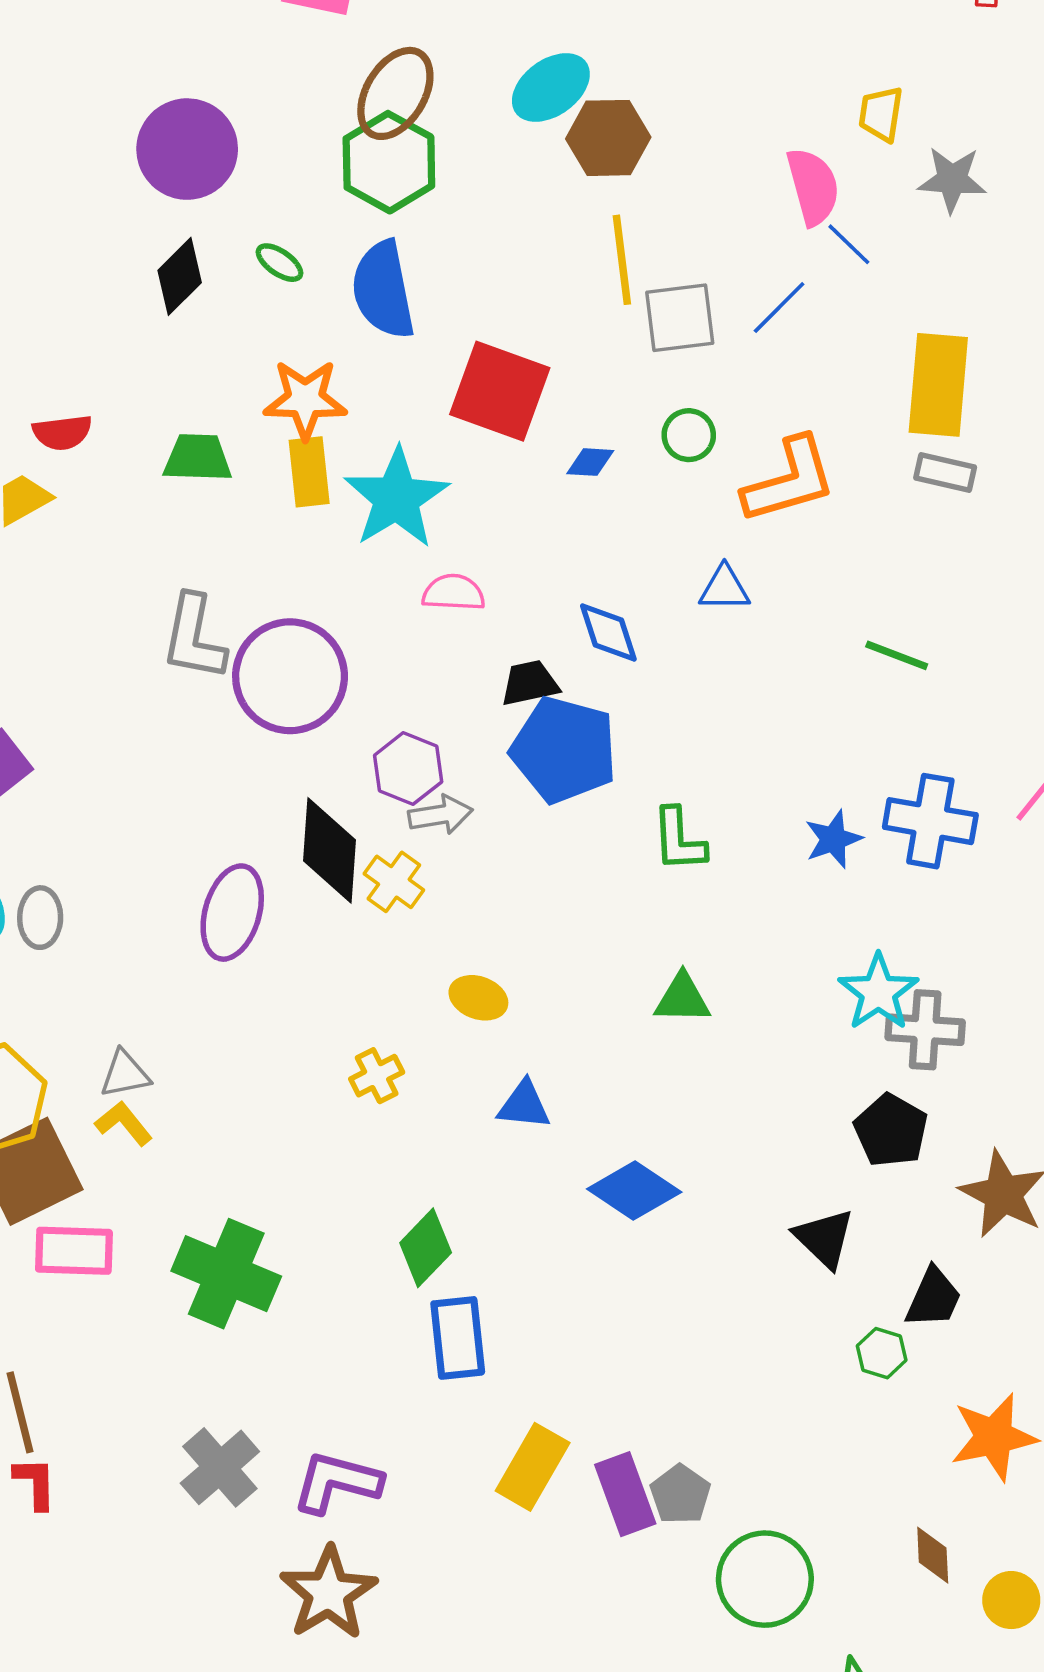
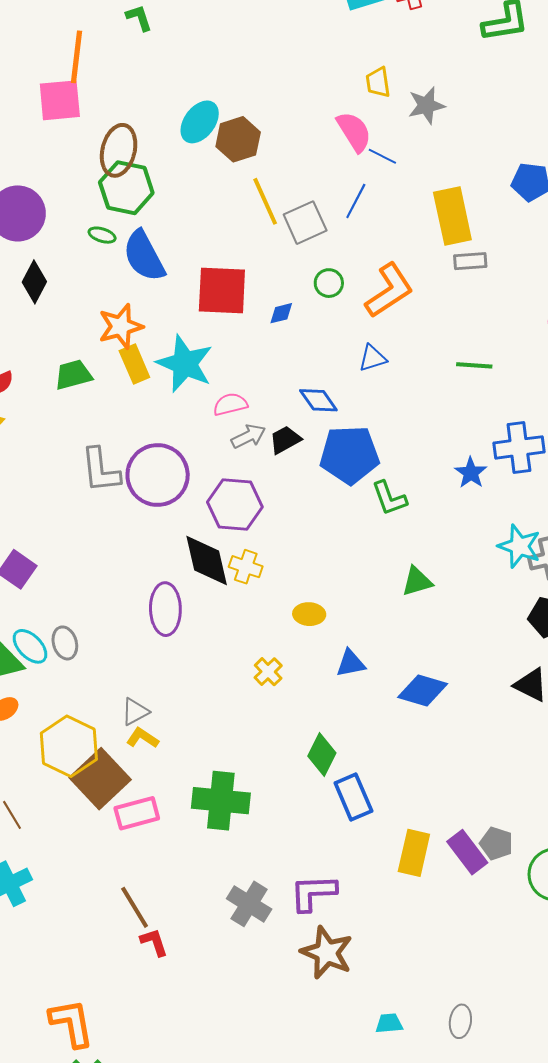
green ellipse: (279, 263) -> (102, 235), moved
blue pentagon: (564, 750) -> (350, 455), moved
purple hexagon: (408, 769) -> (235, 505), size x1.4
gray arrow: (441, 815) -> (248, 436), moved

